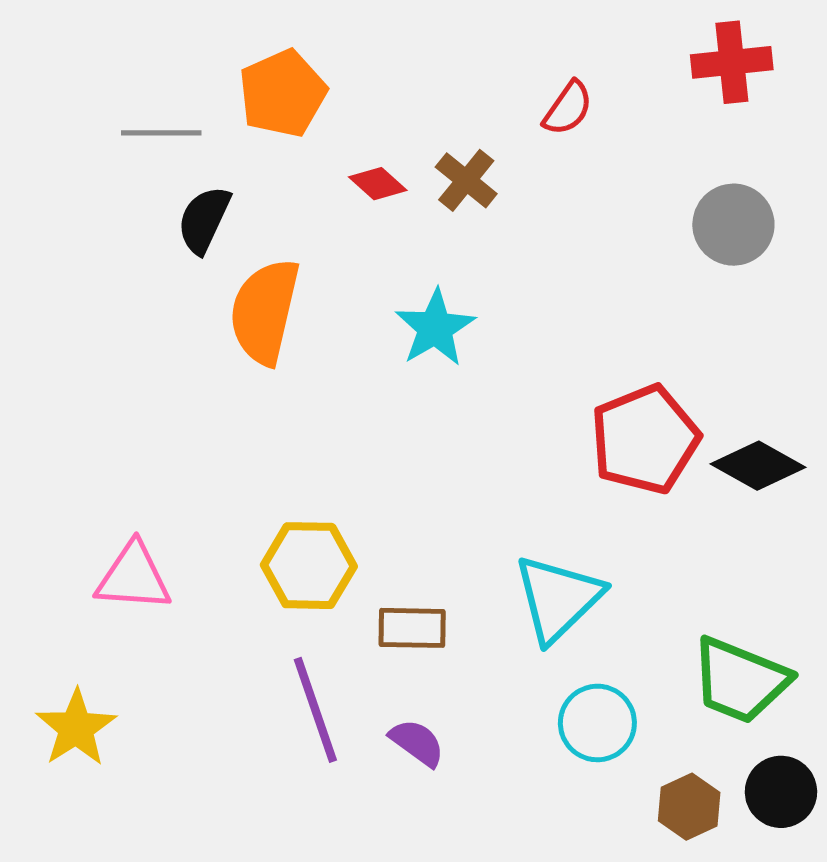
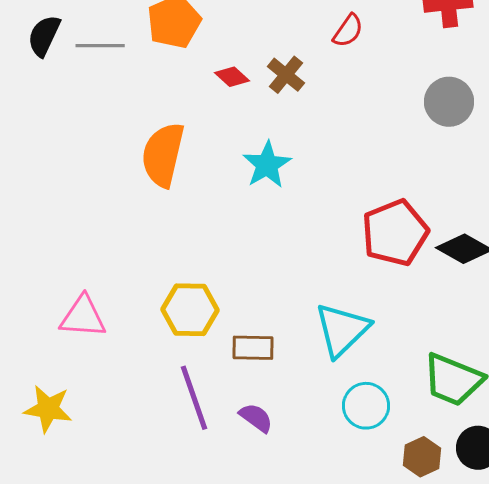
black semicircle: (204, 220) -> (44, 36), moved
yellow star: (76, 728) -> (48, 409), turned -30

